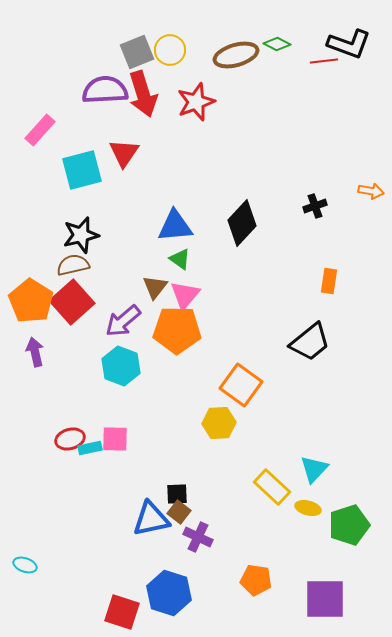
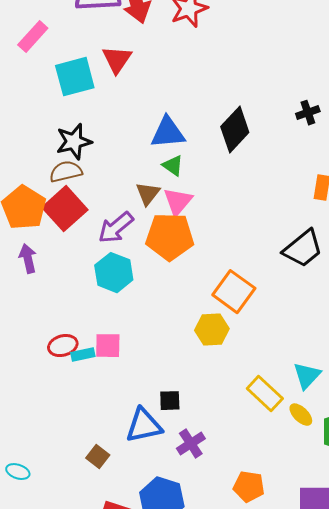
yellow ellipse: (308, 508) -> (301, 415), turned 30
brown square: (179, 512) -> (98, 457), moved
purple cross: (198, 537) -> (191, 444), turned 32

